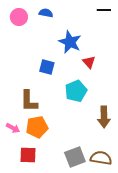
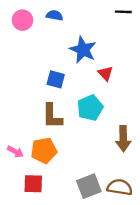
brown L-shape: (29, 101) -> (52, 116), moved

